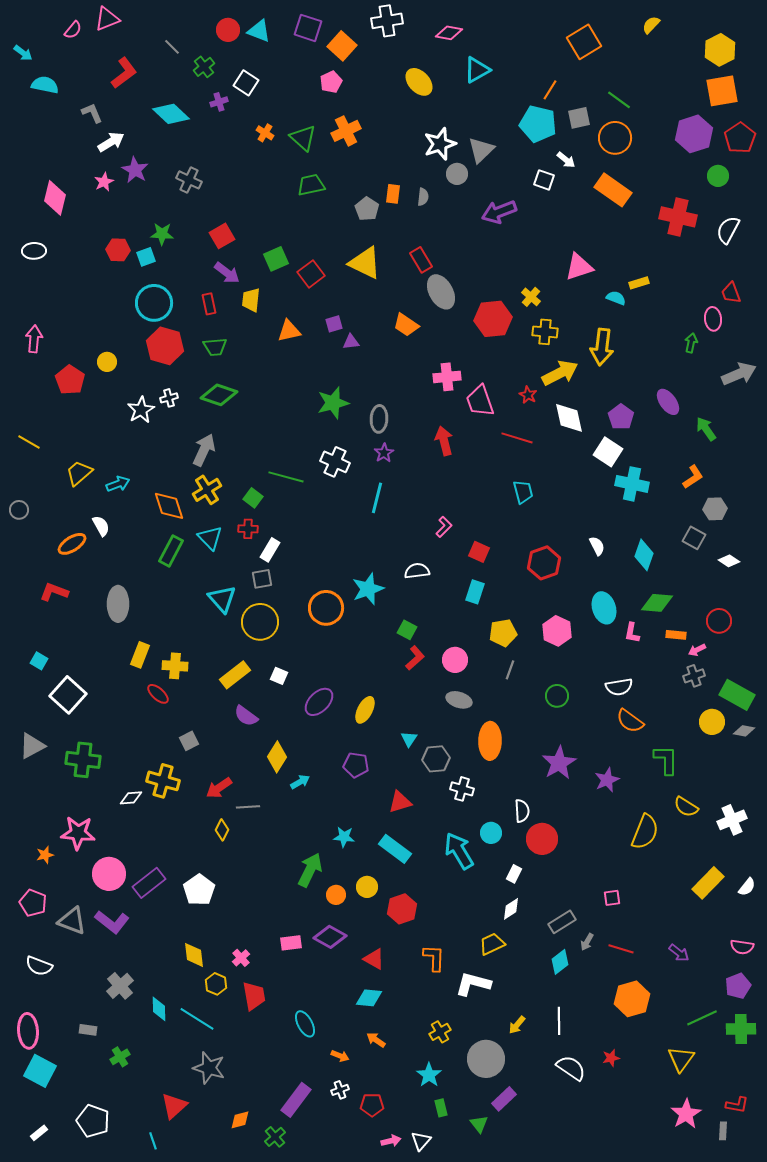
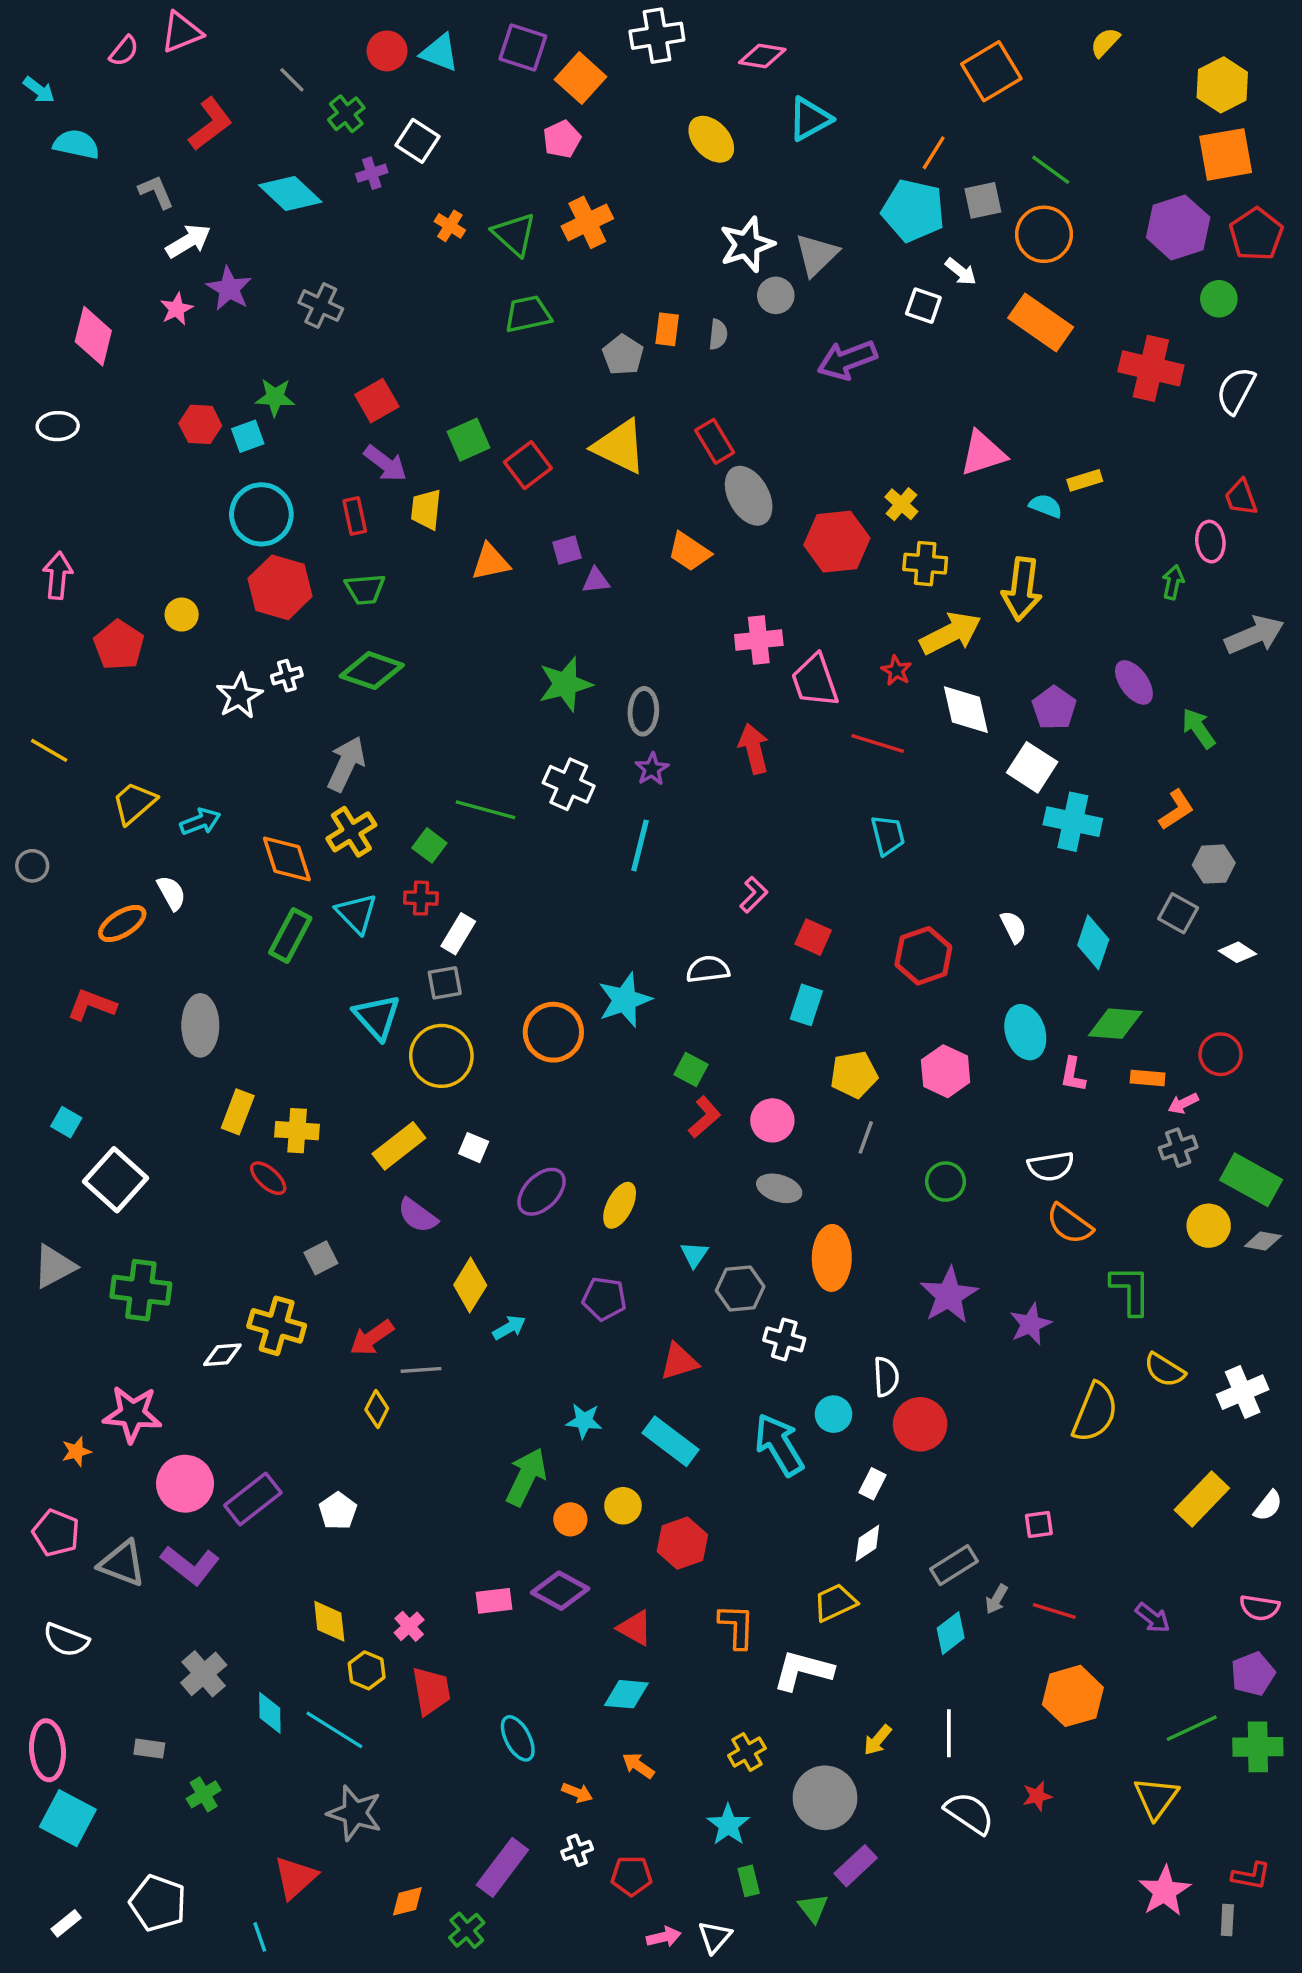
white pentagon: (199, 890) -> (338, 1511), size x0.7

